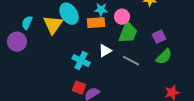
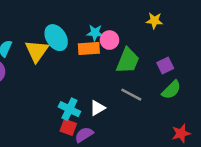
pink circle: (122, 17) -> (109, 40), moved
white triangle: (105, 51) -> (97, 108), moved
cyan cross: (81, 61) -> (69, 109), moved

